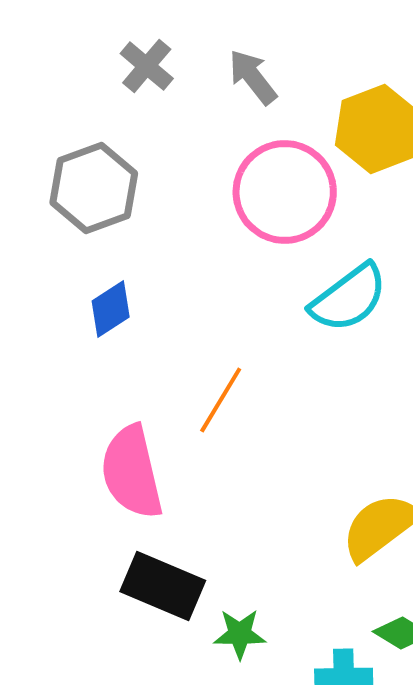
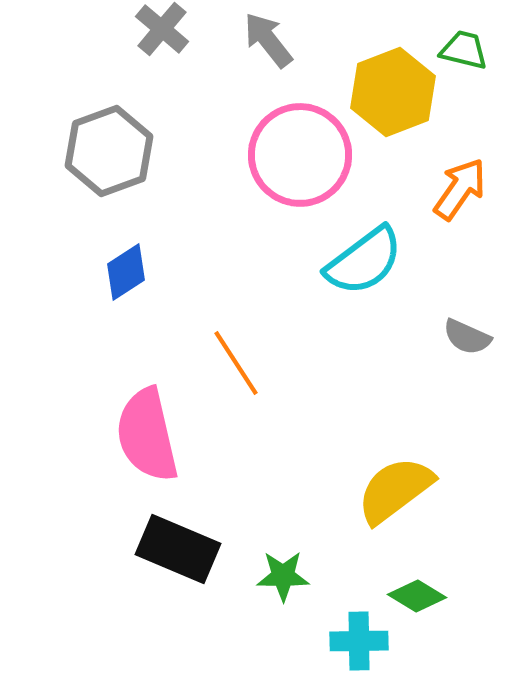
orange line: (221, 400) -> (236, 363), turned -64
green star: (240, 634) -> (283, 576), moved

